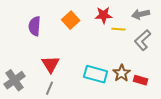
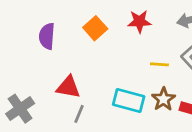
yellow line: (119, 29) -> (159, 64), moved
red triangle: (51, 64) -> (68, 87), turned -48
gray line: (50, 88) -> (79, 114), moved

